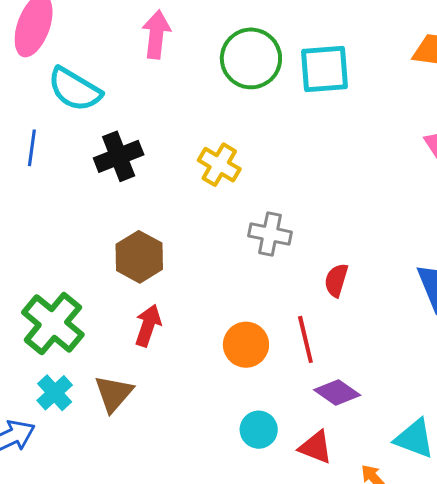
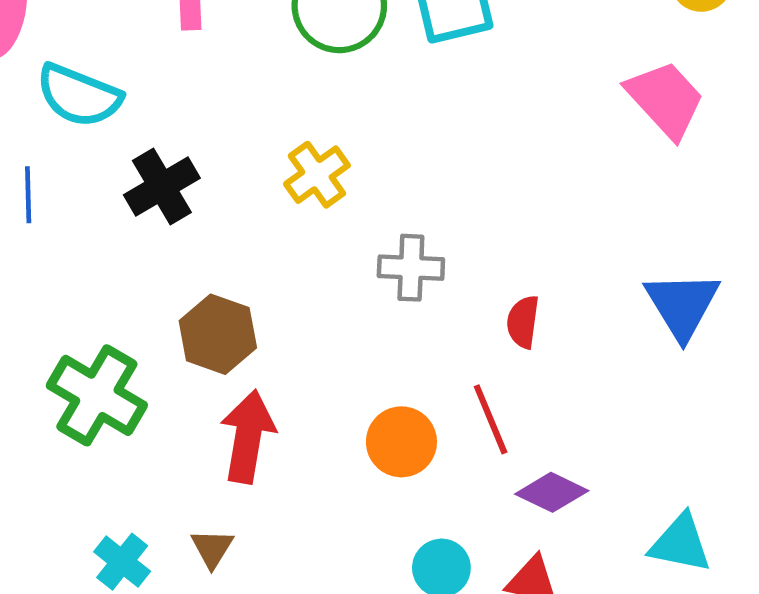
yellow cross: (219, 165) -> (317, 175), turned 33
green cross: (53, 324) -> (97, 395), moved
red arrow: (148, 325) -> (248, 437), size x1.4
brown triangle: (114, 393) -> (212, 548), size x0.7

